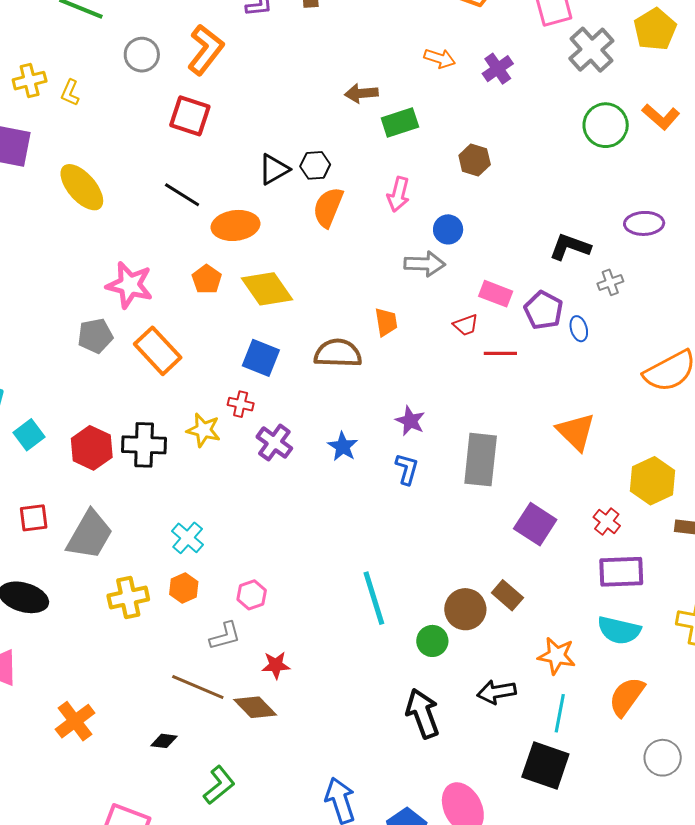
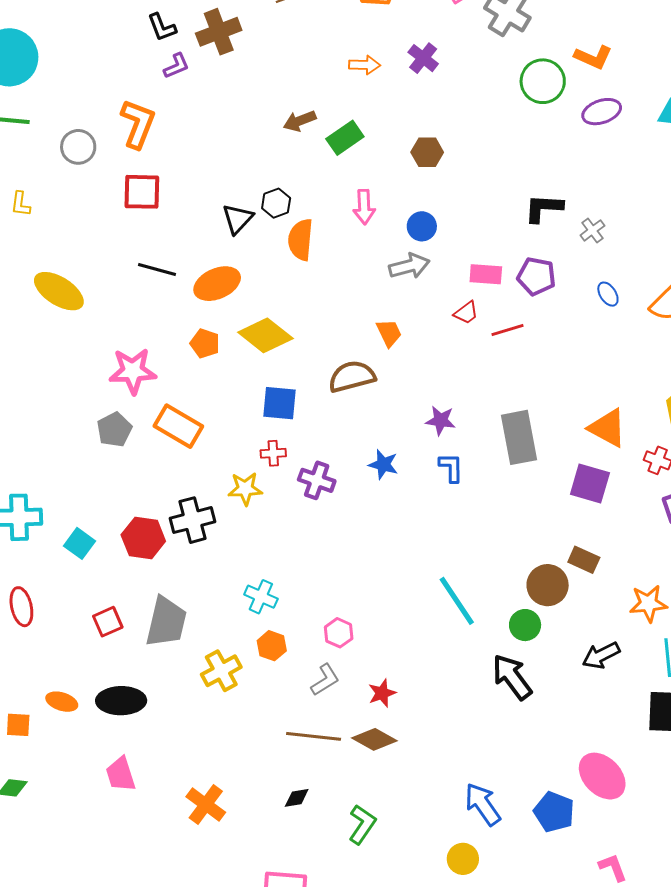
purple ellipse: (644, 223) -> (602, 112), moved
blue ellipse: (579, 329) -> (608, 294), moved
orange triangle: (576, 432) -> (608, 428), moved
black arrow: (423, 713) -> (512, 677), moved

